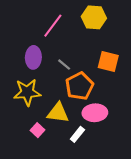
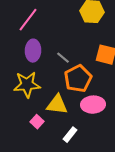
pink line: (53, 26) -> (28, 20), moved
white rectangle: (77, 134) -> (70, 135), moved

